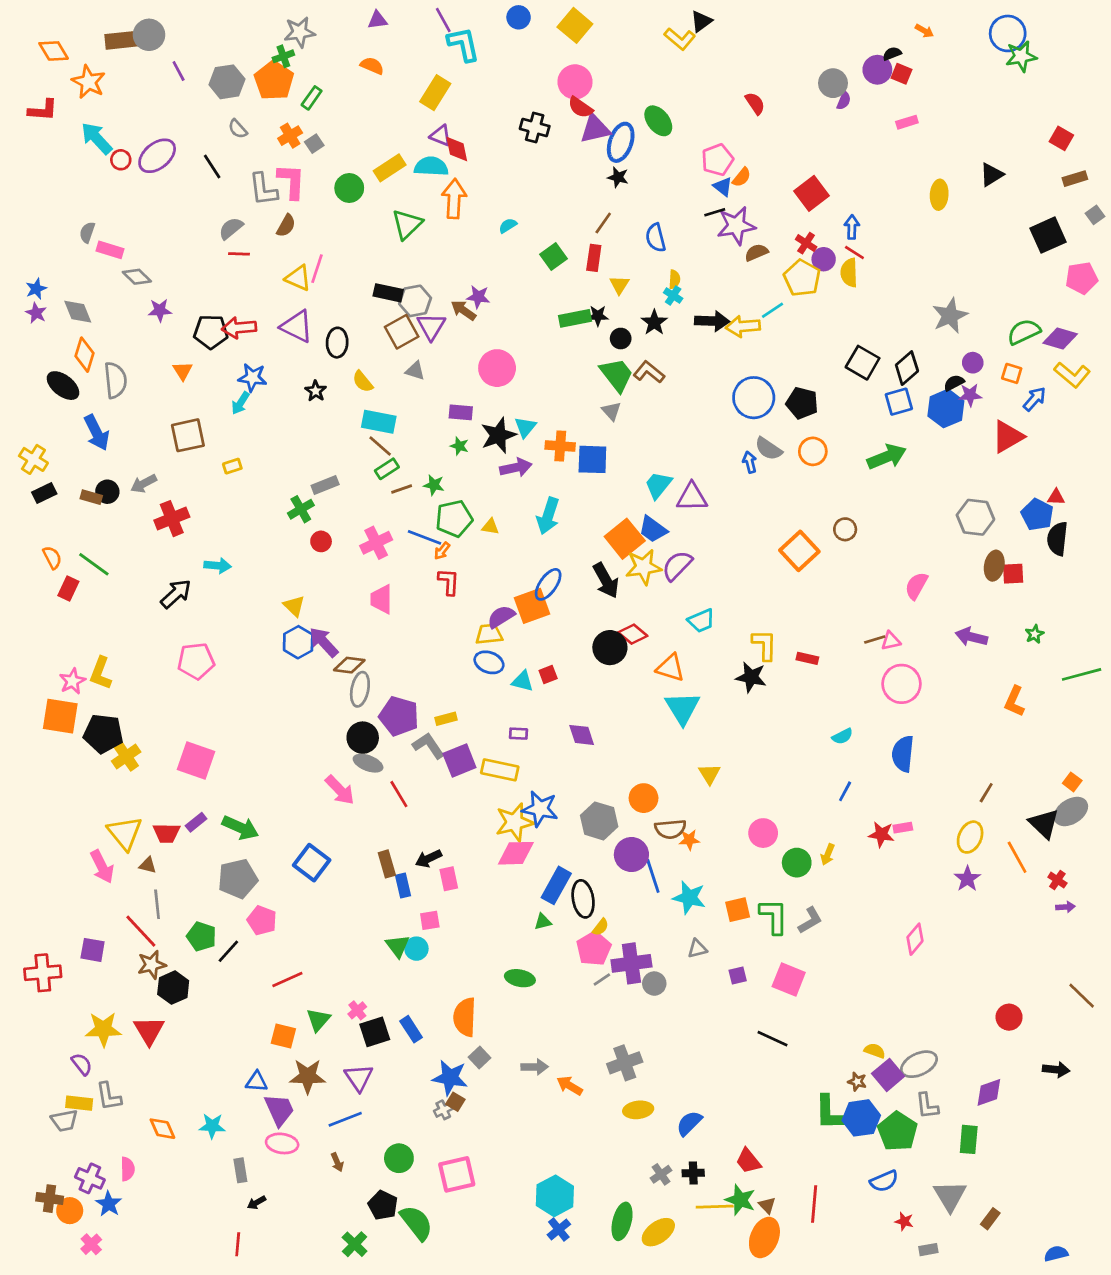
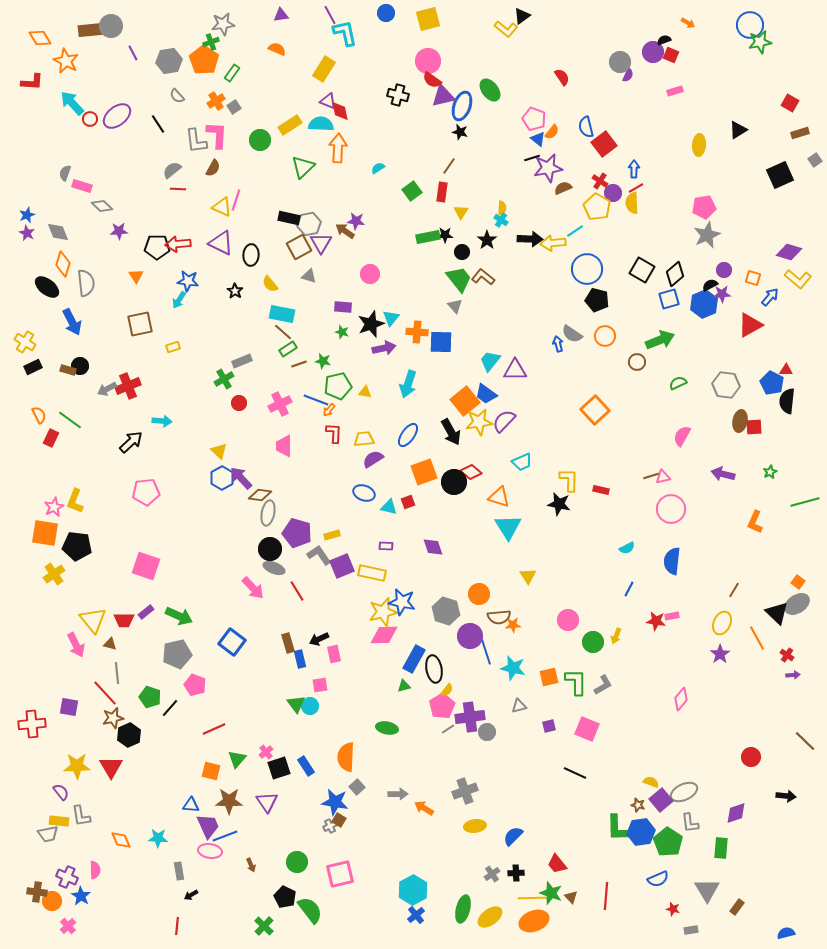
yellow square: (575, 25) -> (428, 19), turned 35
pink pentagon: (717, 160) -> (534, 119), turned -30
blue semicircle: (656, 238) -> (586, 127), moved
red line: (854, 253) -> (636, 188), turned -63
pink pentagon: (1082, 278) -> (704, 207), moved
green semicircle: (1024, 332) -> (678, 383), moved, size x0.7
pink circle: (497, 368) -> (370, 274), size x0.7
blue circle: (754, 398) -> (587, 269), moved
gray arrow: (144, 484) -> (107, 389), moved
brown circle: (845, 529) -> (637, 362), moved
orange square: (532, 606) -> (424, 472), moved
yellow trapezoid: (489, 634) -> (364, 439), moved
yellow cross: (126, 756) -> (54, 574), moved
blue line: (345, 1119) -> (225, 836), moved
orange ellipse: (764, 1238) -> (534, 921), moved, turned 48

